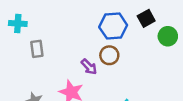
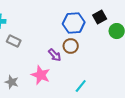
gray rectangle: (37, 49) -> (14, 41), turned -56

